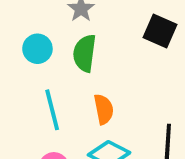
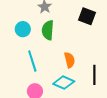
orange semicircle: (104, 109) -> (70, 60), moved

